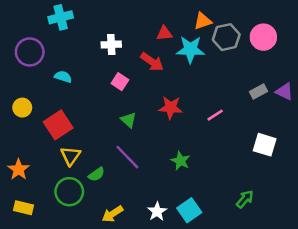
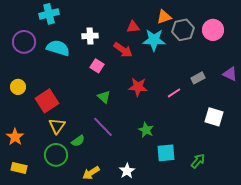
cyan semicircle: (63, 77) -> (58, 48), moved, size x1.6
gray rectangle: (258, 92) -> (198, 78), moved
cyan square: (189, 210) -> (166, 153), moved, turned 30

